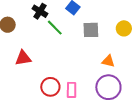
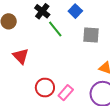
red triangle: (23, 58) -> (21, 56), turned 48
pink rectangle: (72, 90) -> (66, 93), turned 35

